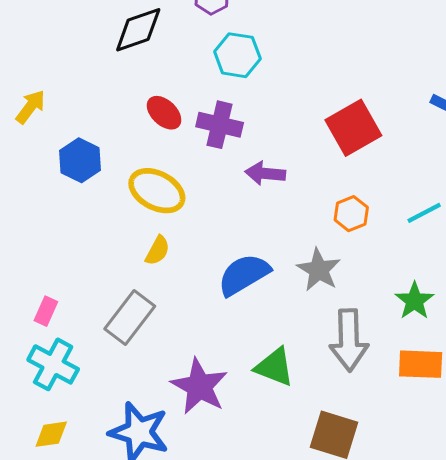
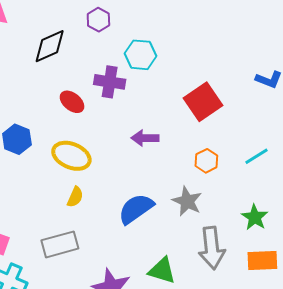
cyan hexagon: (237, 55) -> (140, 55), moved
purple cross: (220, 125) -> (110, 82), moved
gray rectangle: (130, 317) -> (60, 244), turned 42

